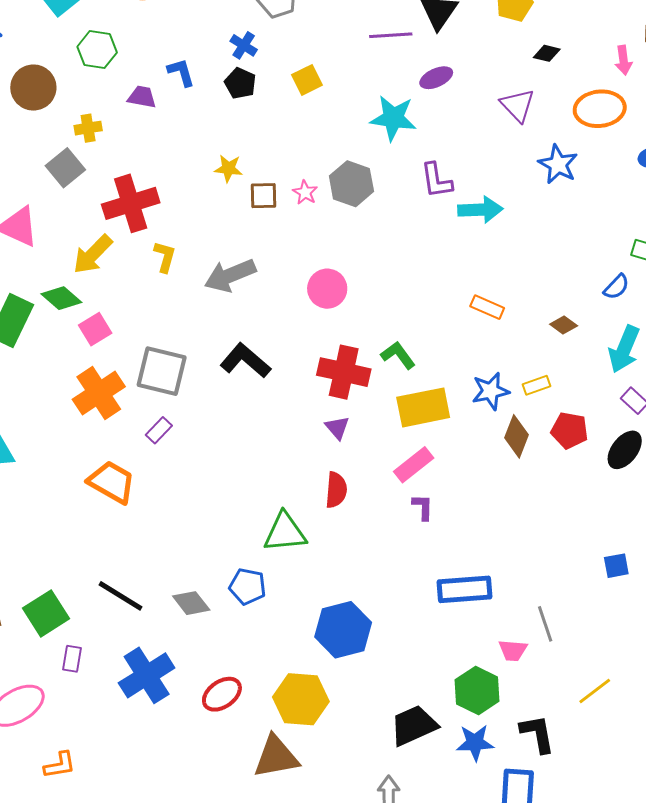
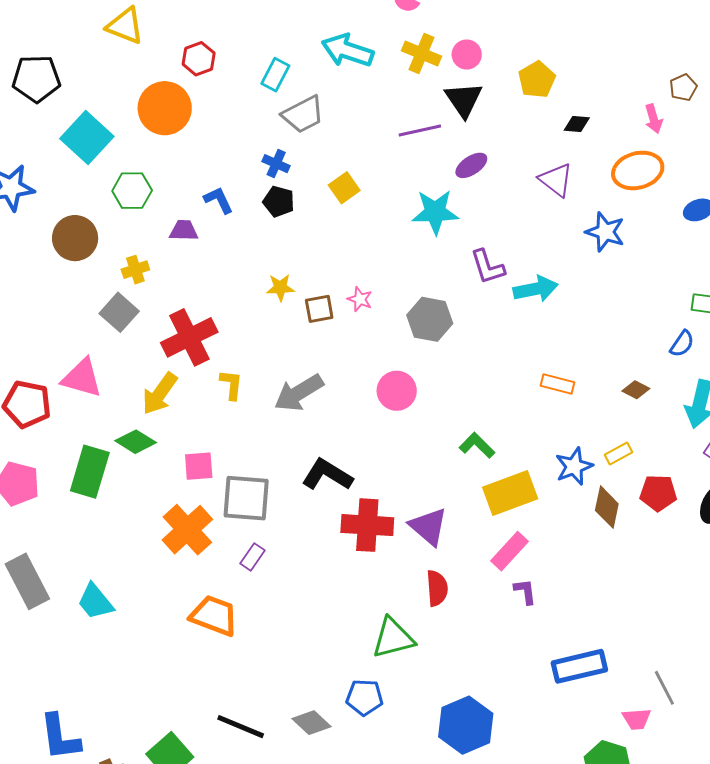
gray hexagon: (351, 184) -> (430, 319), moved
pink square: (95, 329) -> (199, 466), moved, turned 36
red cross: (344, 372) -> (367, 525), moved
purple triangle: (337, 428) -> (428, 527), size x1.6

